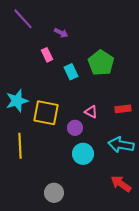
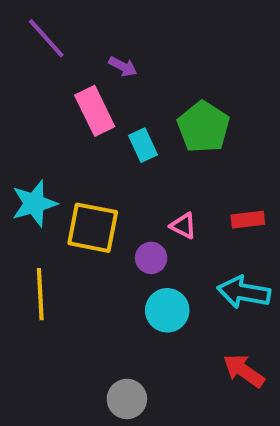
pink rectangle: (47, 55) -> (95, 111), size x1.6
gray circle: (54, 193) -> (127, 399), moved

